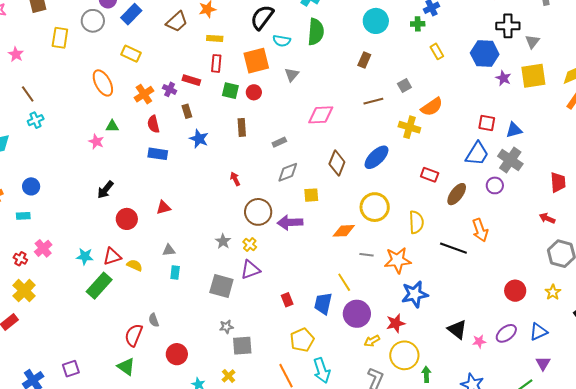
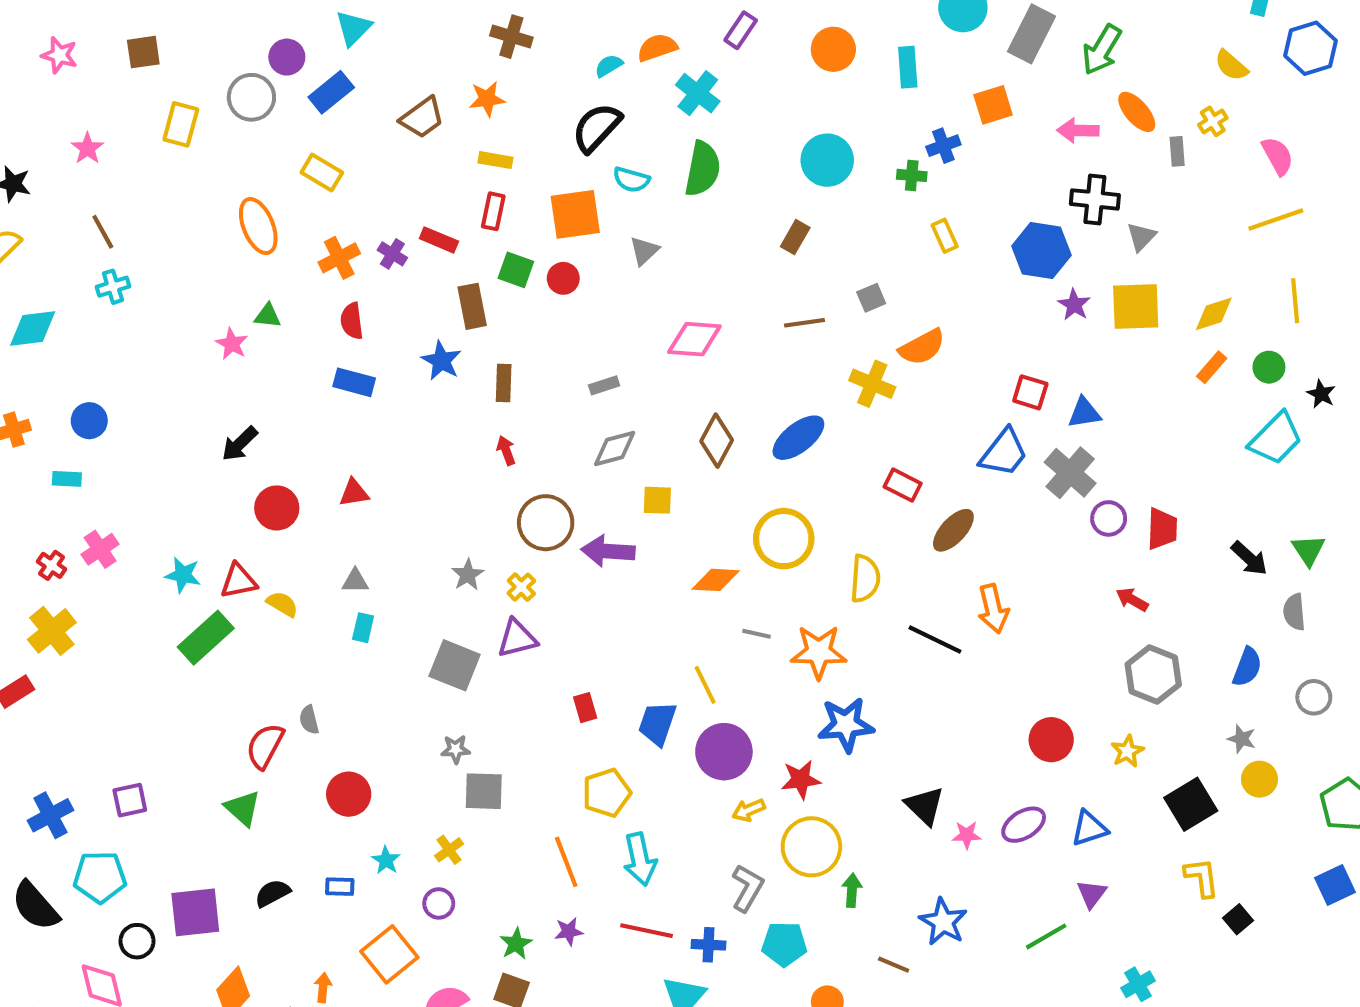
brown rectangle: (187, 111) -> (472, 306), moved, size x1.5
brown rectangle: (242, 127) -> (504, 383), moved
purple circle: (495, 185) -> (1109, 518), moved

